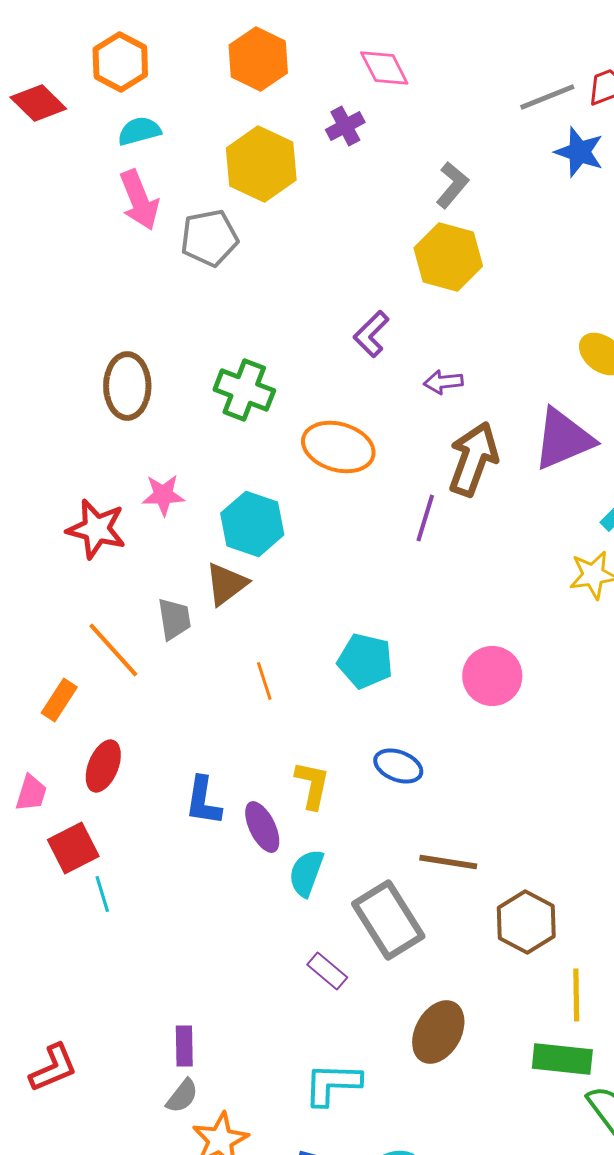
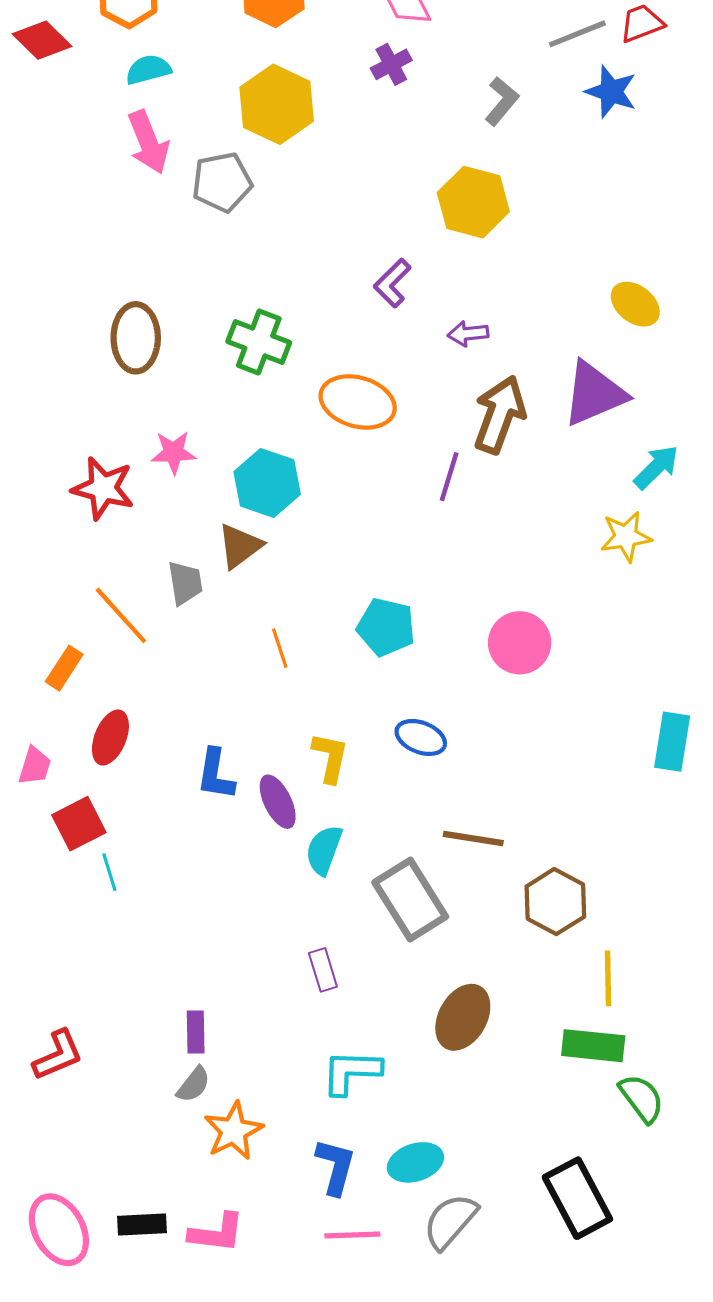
purple cross: (345, 126) -> (391, 64), moved
gray L-shape: (452, 185) -> (502, 101), moved
purple rectangle: (327, 971) -> (323, 970), moved, turned 33

